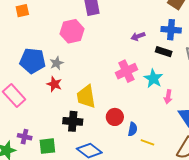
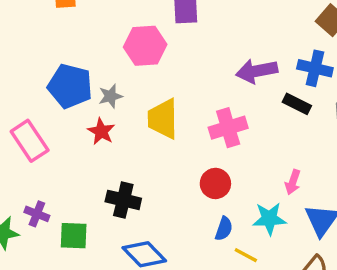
purple arrow: (138, 36) -> (257, 71), size x1.6
cyan star: (153, 78) -> (269, 219), moved, turned 30
yellow trapezoid: (86, 97) -> (163, 119), moved
red circle: (115, 117) -> (215, 183), moved

